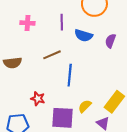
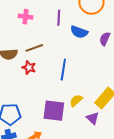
brown line: (52, 55) -> (34, 48), moved
red star: (38, 99) -> (29, 68), moved

